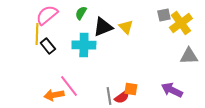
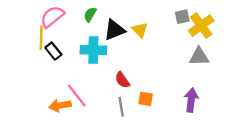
gray triangle: (189, 56) -> (199, 57), moved
purple arrow: (172, 90) -> (191, 100), turned 70
red semicircle: (122, 97) -> (122, 80), moved, turned 91

